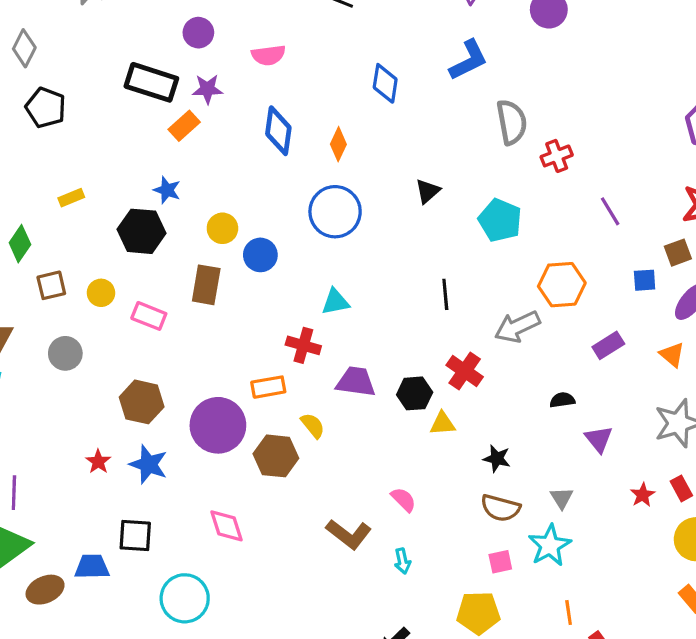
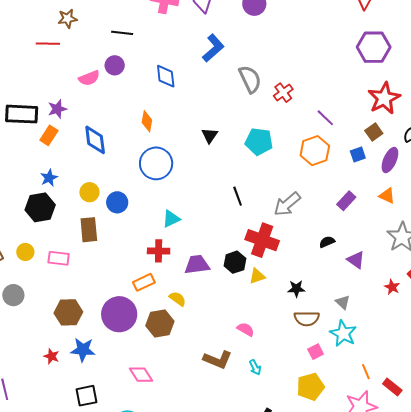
purple circle: (198, 33) -> (115, 65), moved
blue diamond: (278, 131) -> (95, 140), moved
blue star: (167, 190) -> (49, 178), turned -30
orange hexagon: (562, 285) -> (315, 151), moved
red cross: (465, 371) -> (262, 240), size x1.4

